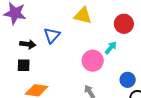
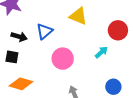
pink circle: (93, 61) -> (63, 59), moved

